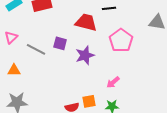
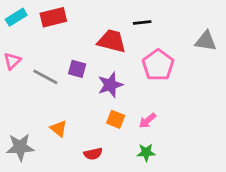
orange triangle: (14, 70) -> (59, 129), moved, turned 40
orange square: (89, 101) -> (116, 119), moved, turned 32

